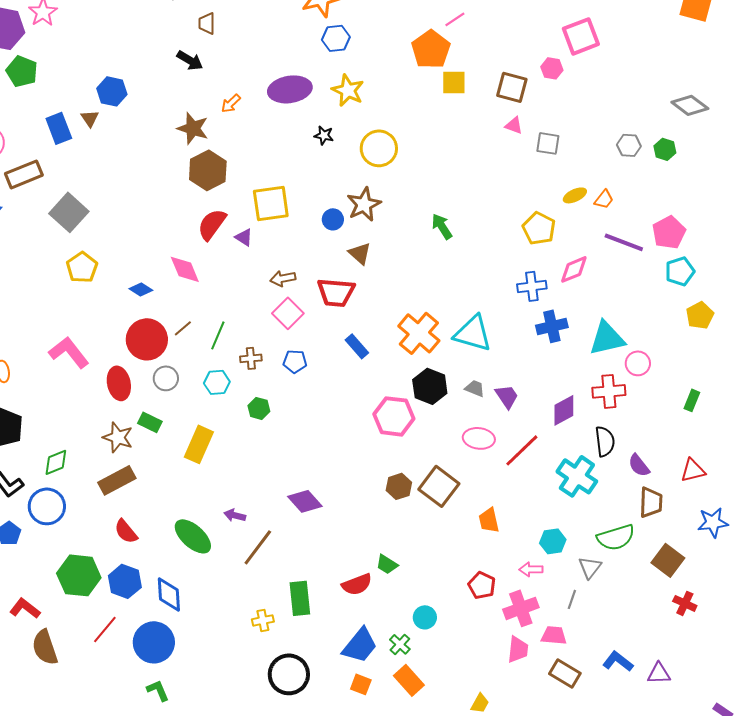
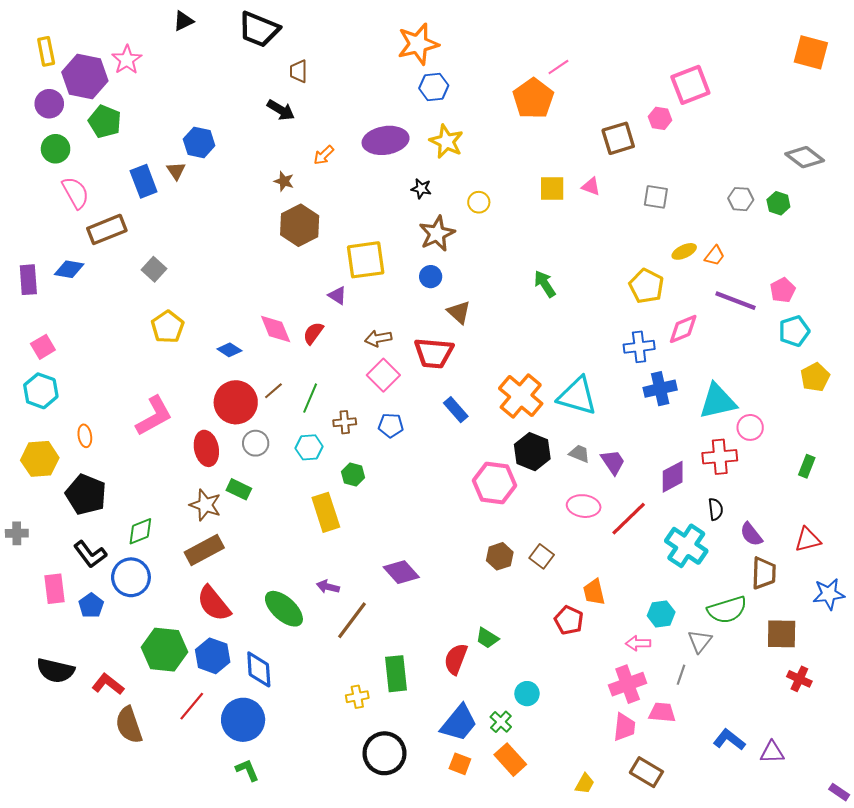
yellow square: (454, 82) -> (552, 189), moved
brown square: (512, 87) -> (618, 138), turned -32
pink triangle: (514, 125) -> (591, 186), moved
brown star: (193, 128) -> (284, 181), size x0.6
yellow circle: (379, 148) -> (479, 202), size x0.6
brown star: (364, 204) -> (437, 234), moved
gray square: (69, 212) -> (154, 269), size x0.6
red semicircle: (212, 224) -> (313, 333), moved, size x0.7
pink pentagon: (669, 232) -> (783, 290), size x0.7
pink L-shape: (69, 352) -> (154, 416), turned 99
black semicircle: (605, 441) -> (716, 509), size x0.7
yellow rectangle: (199, 444) -> (326, 512), moved, turned -42
brown square: (439, 486) -> (542, 556), size x0.6
red semicircle: (126, 531) -> (214, 603), size x1.4
brown square: (668, 560) -> (782, 634), turned -36
red semicircle: (357, 584) -> (456, 659), turned 132
red pentagon: (482, 585) -> (569, 620), moved
brown rectangle: (565, 673) -> (646, 772), moved

